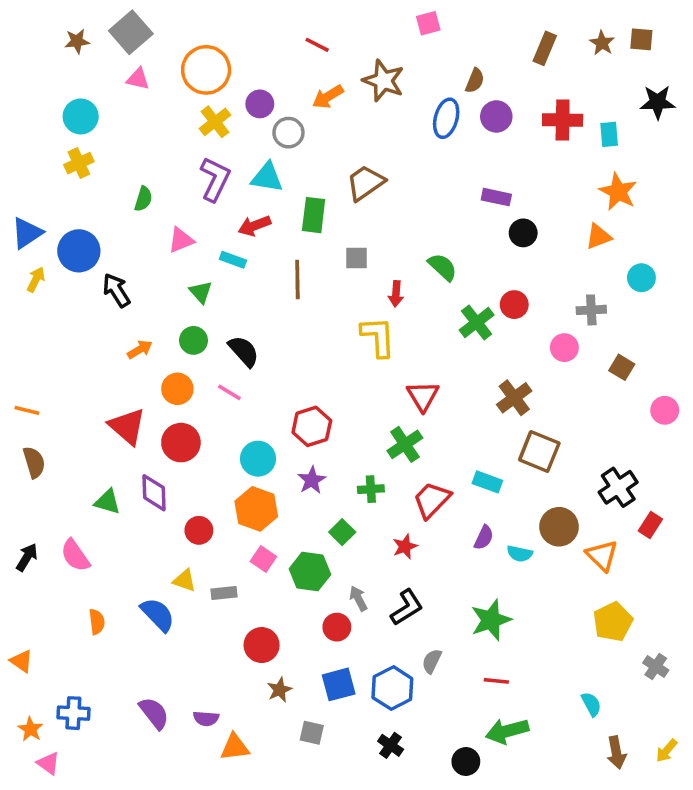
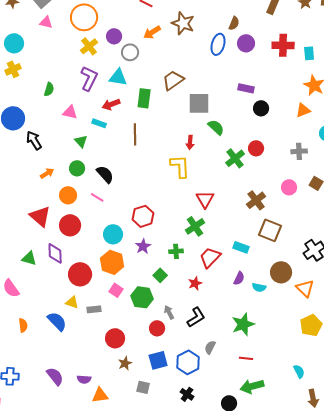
pink triangle: (181, 240) -> (70, 112), turned 35
gray square: (357, 258) -> (199, 103), moved, size x1.6
pink circle: (564, 348) -> (289, 187), moved
red circle: (199, 530) -> (80, 274), size x1.5

